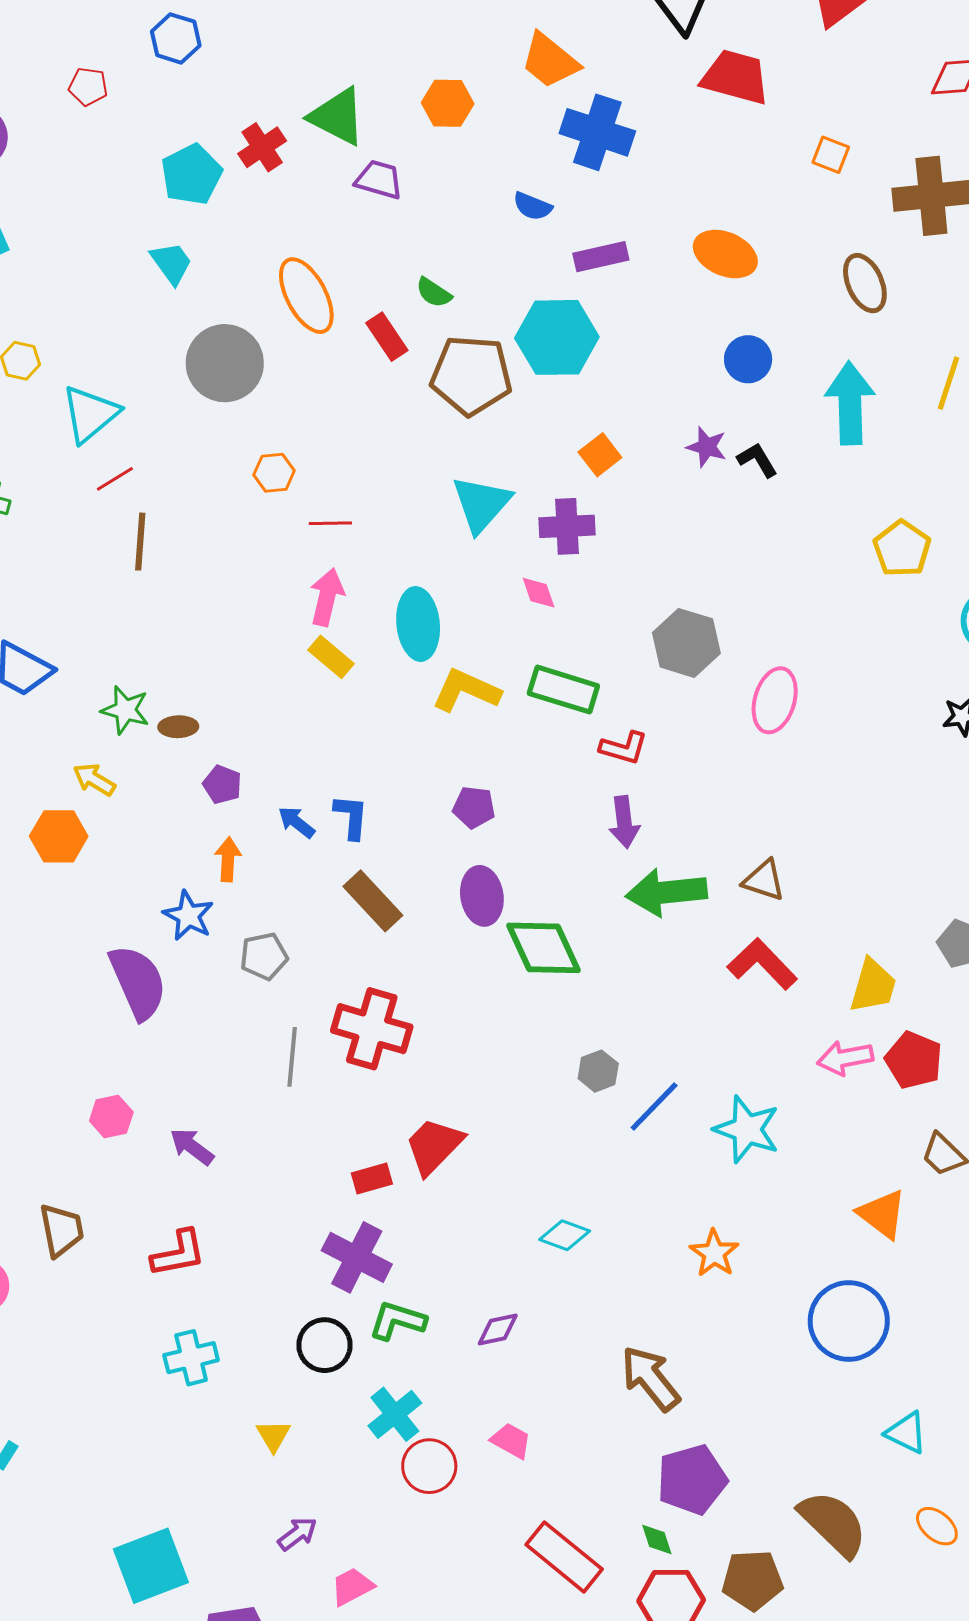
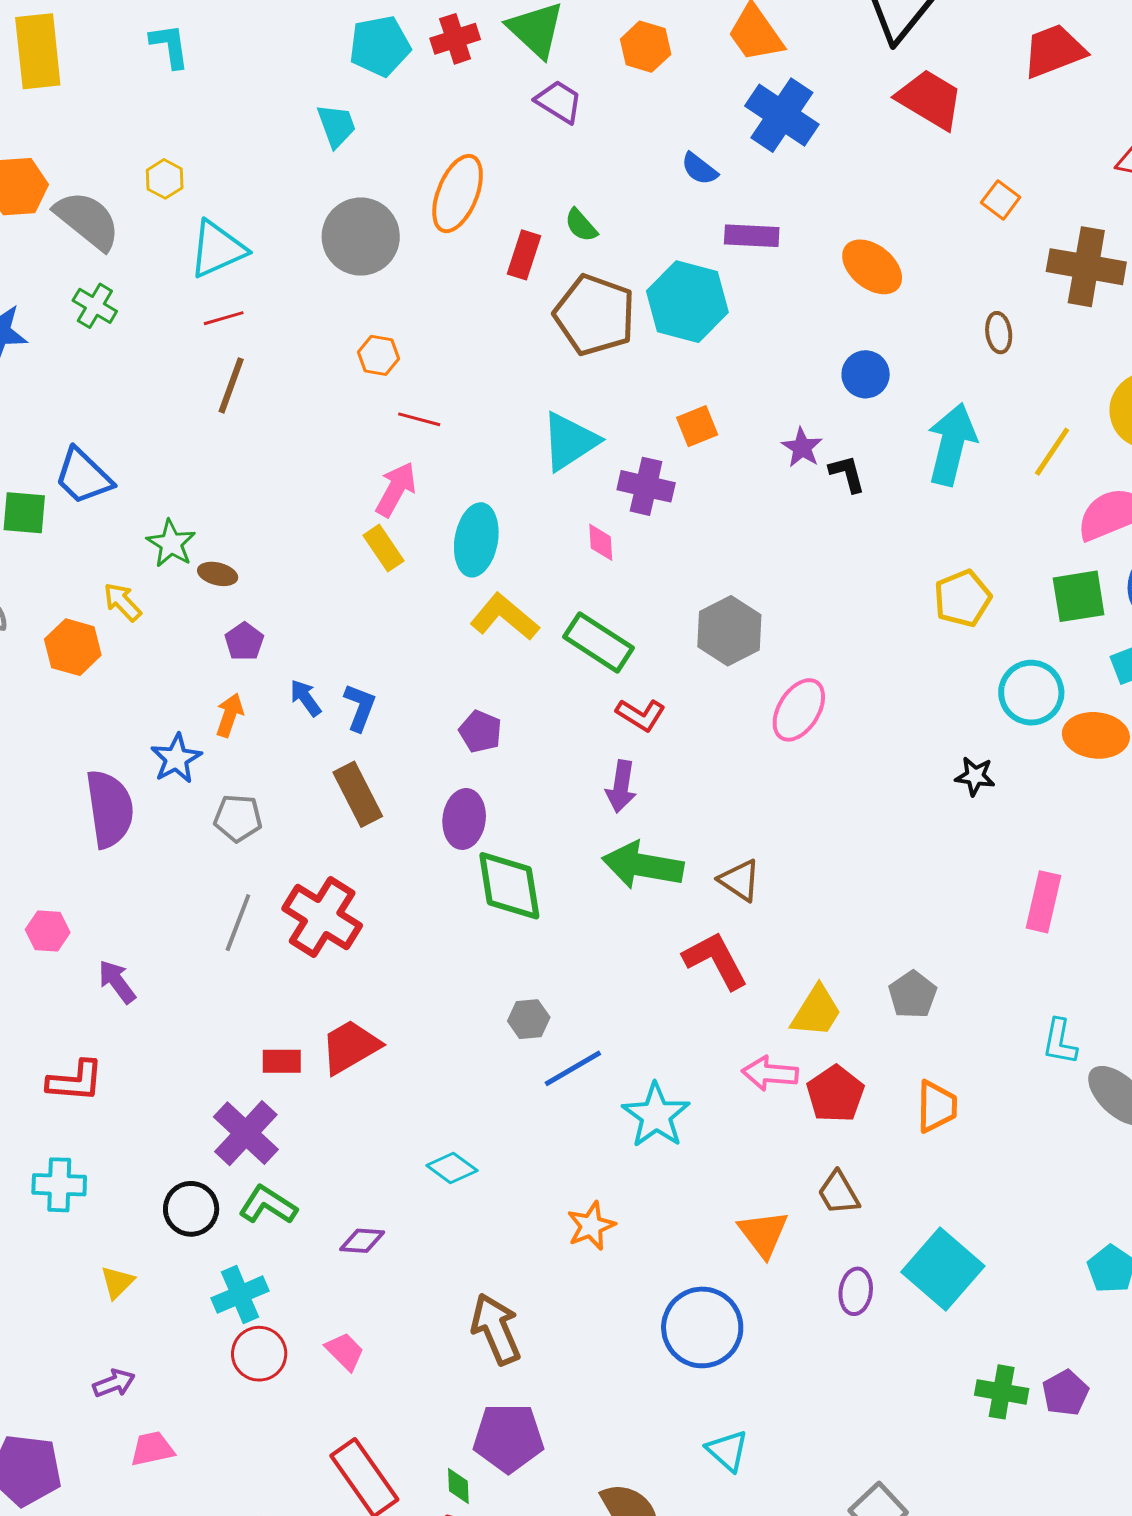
brown ellipse: (865, 283) -> (999, 333), size x0.7
orange ellipse: (306, 296) -> (458, 194), turned 34
red rectangle: (387, 337) -> (524, 255), turned 36

